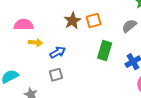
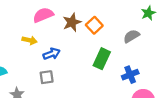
orange square: (94, 20) -> (94, 25), turned -35
pink semicircle: (24, 25) -> (43, 15), moved, turned -30

